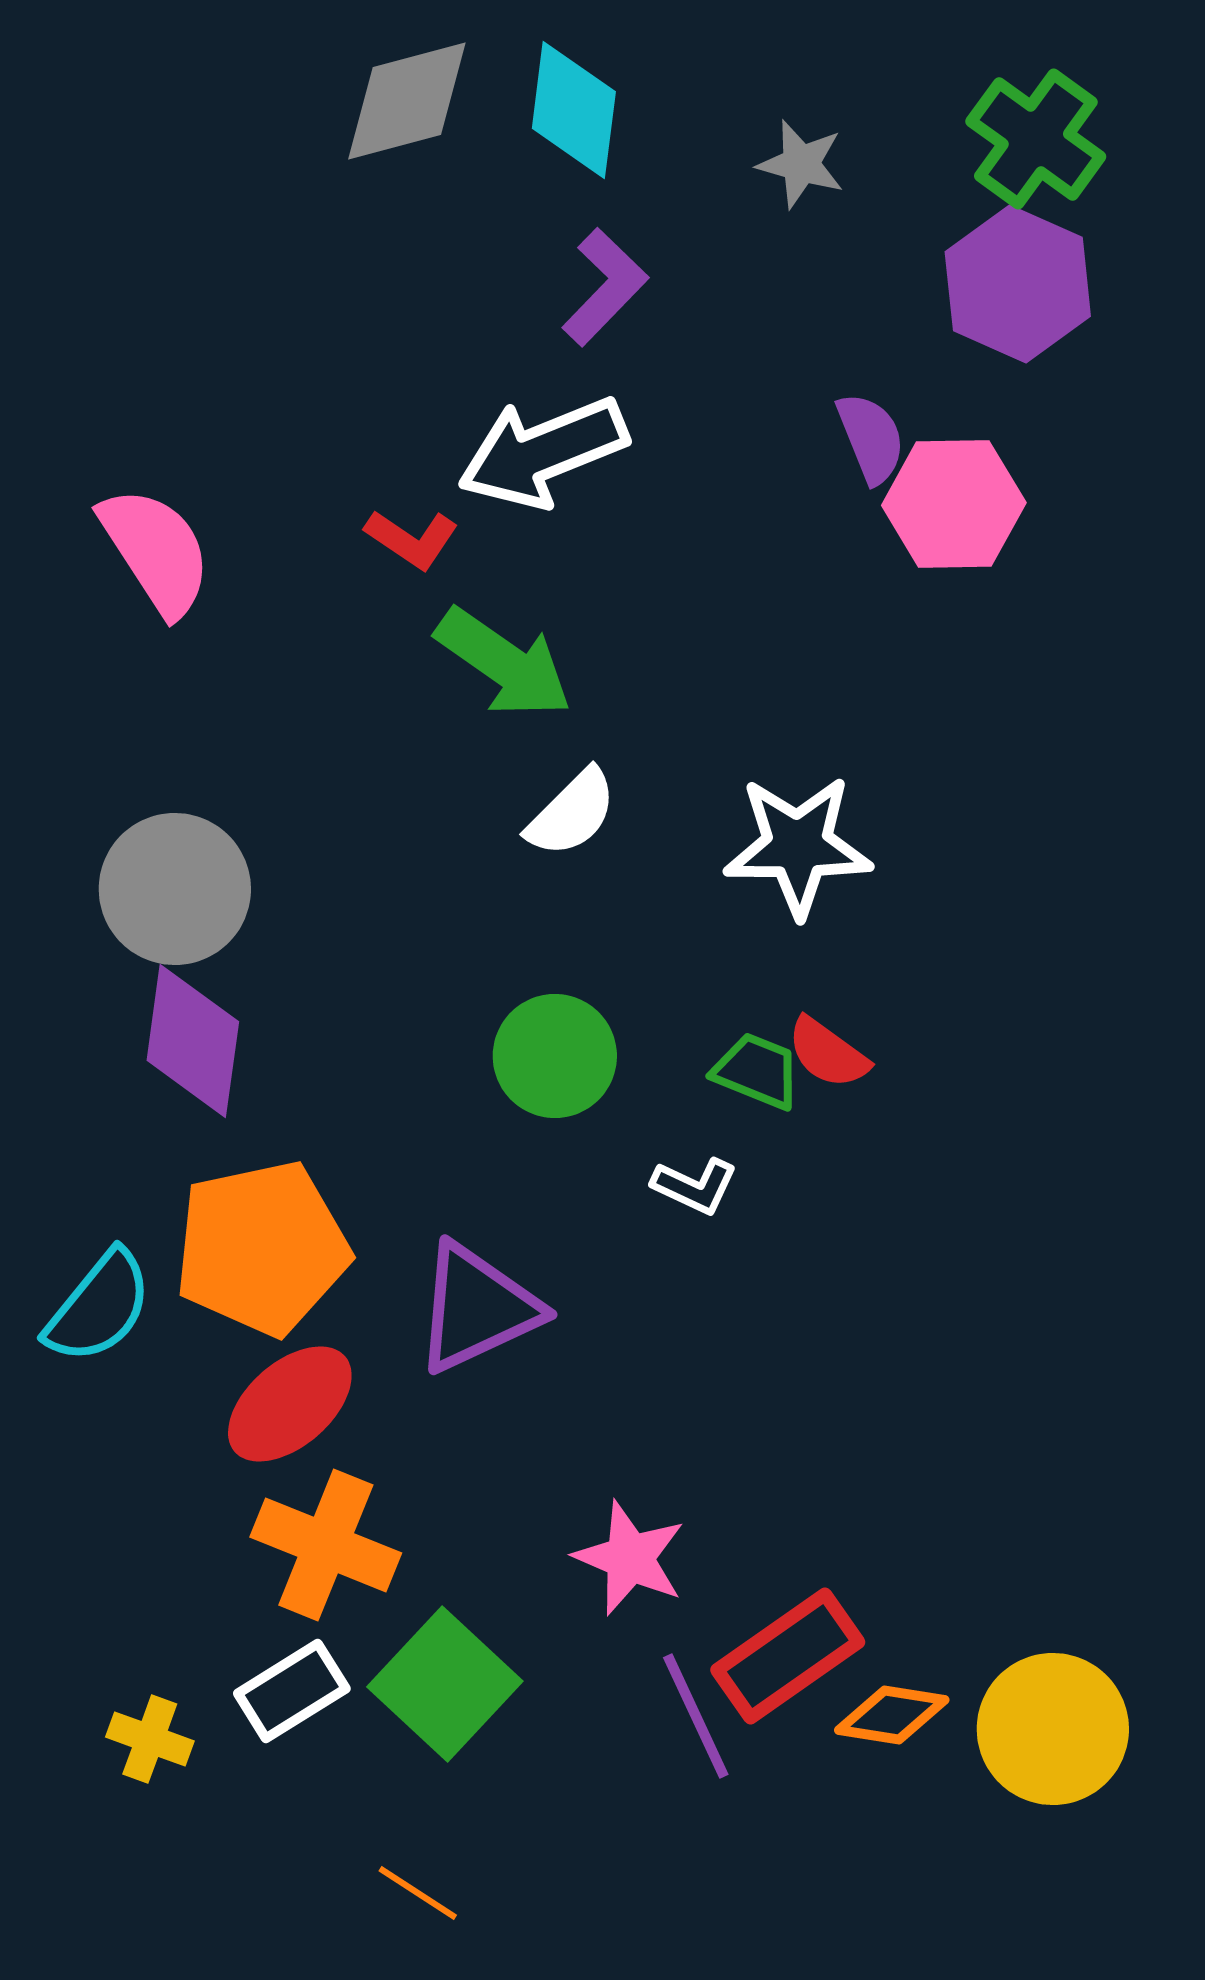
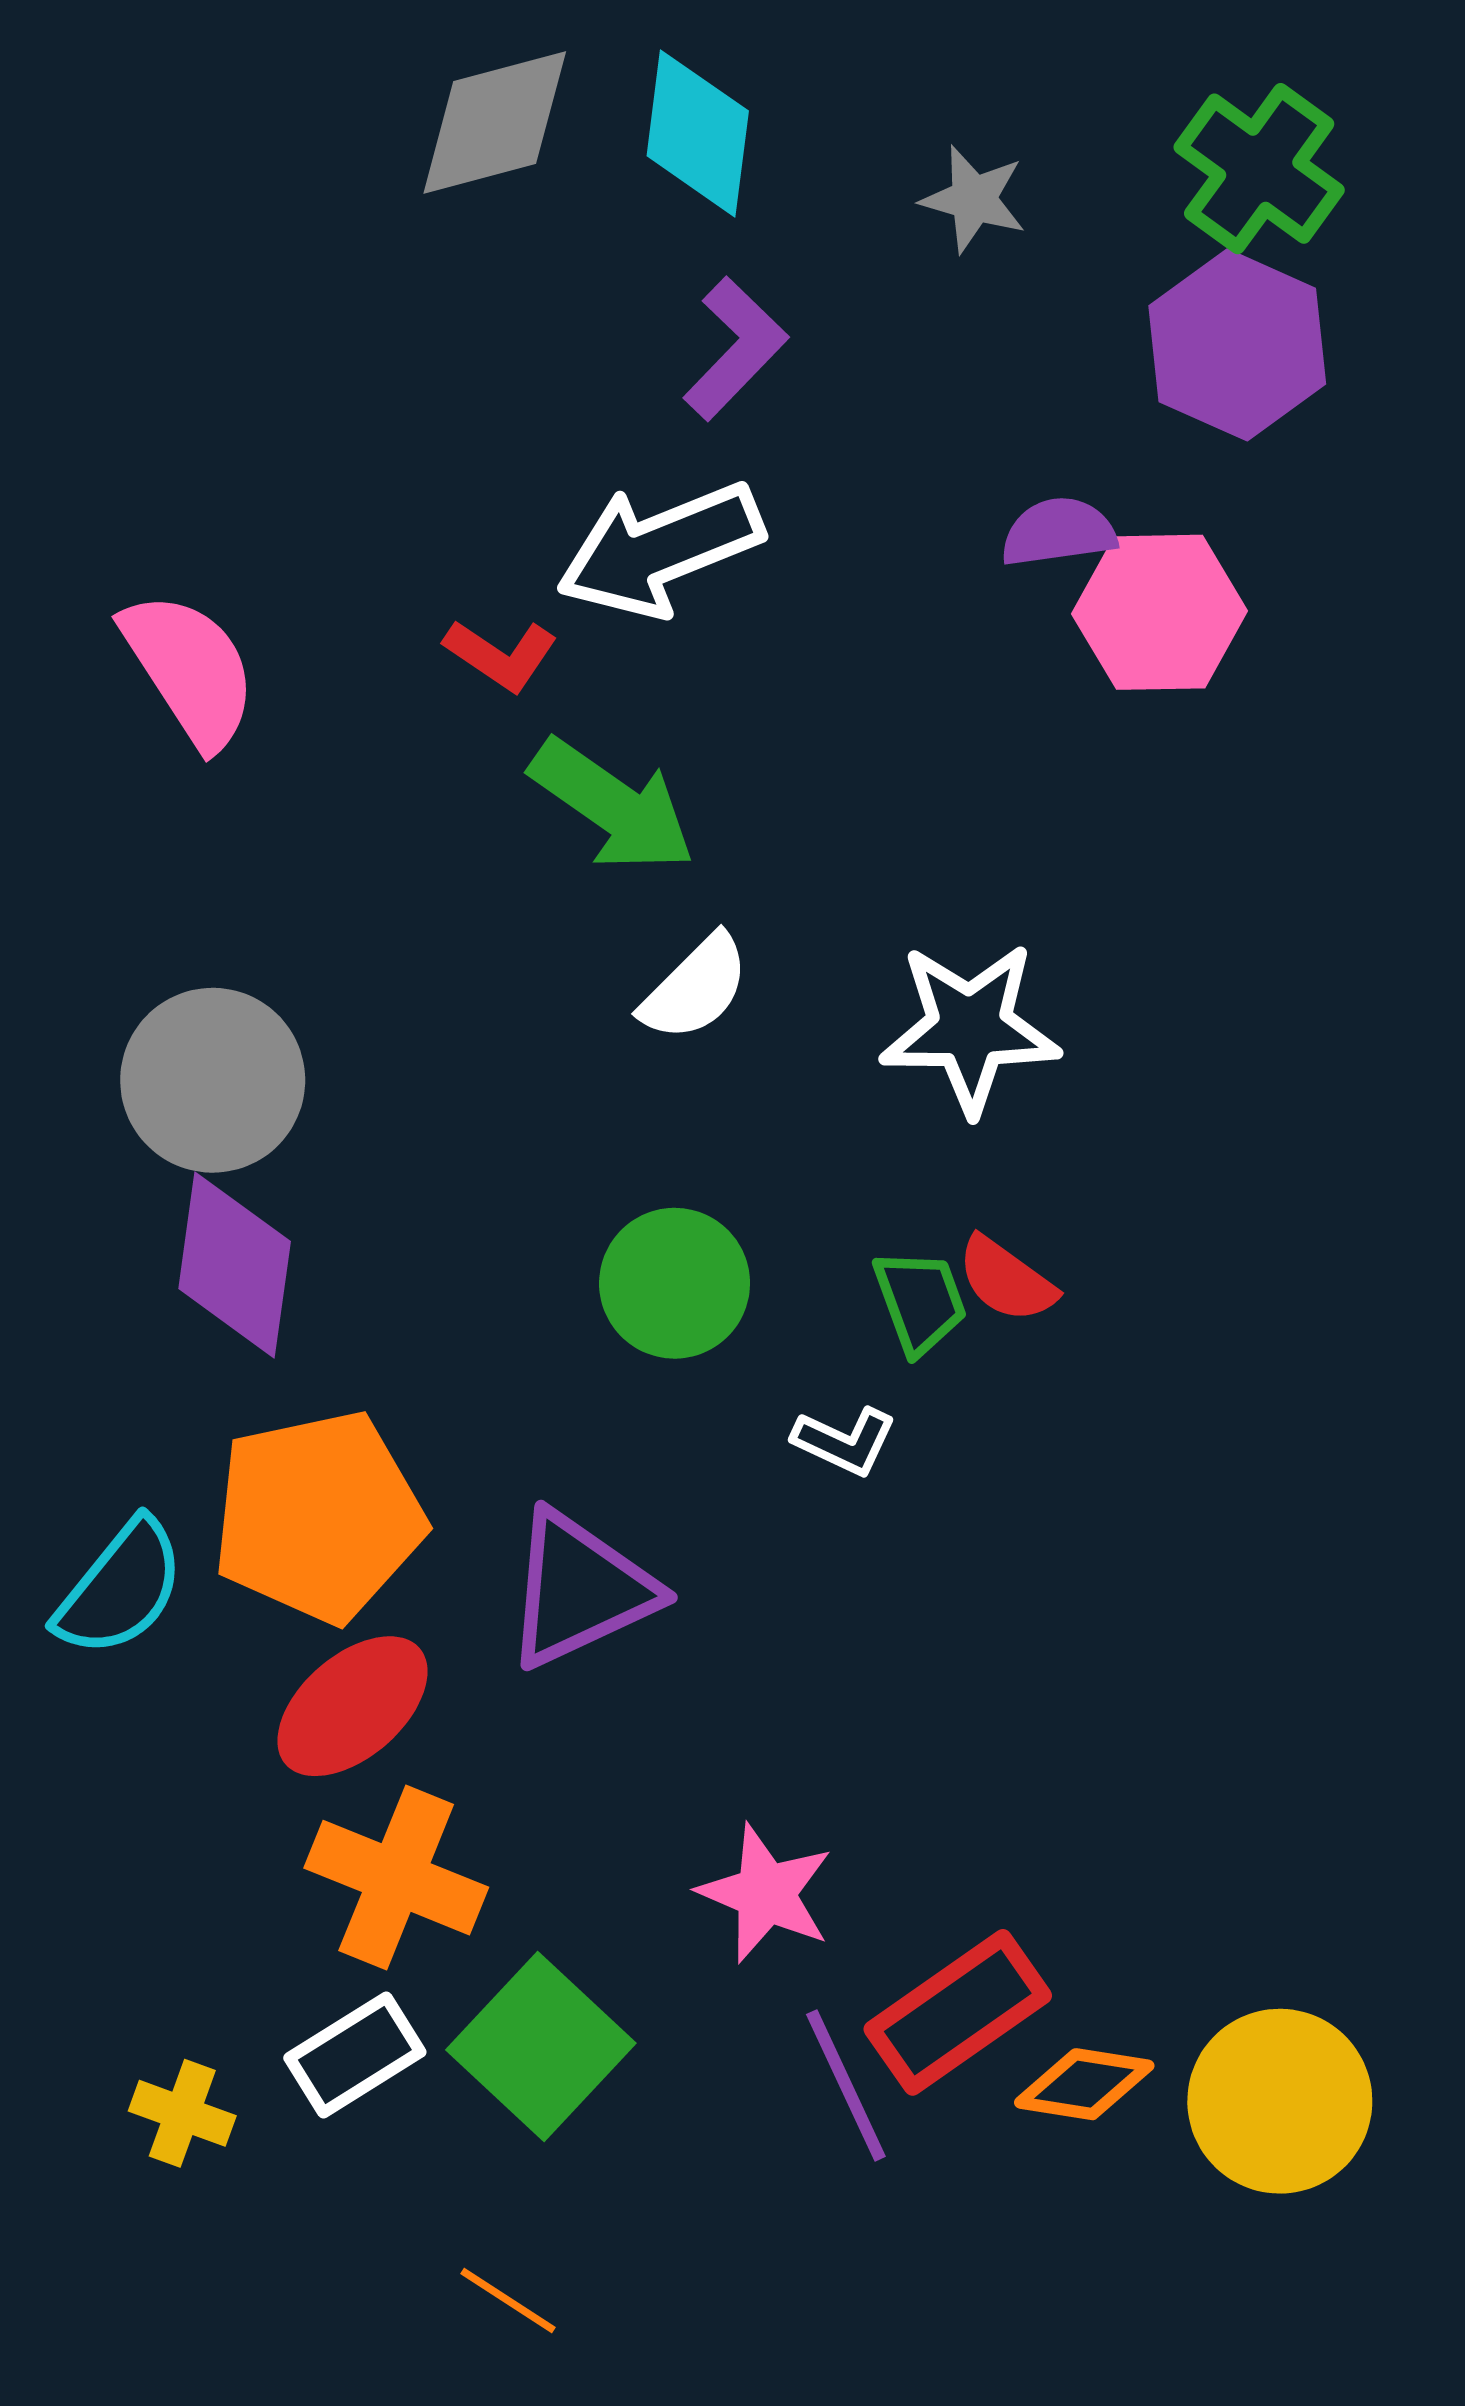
purple semicircle: (871, 438) -> (1059, 532), turned -76
green trapezoid: (757, 1071) -> (920, 1301), turned 48

